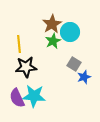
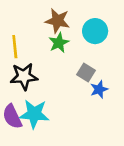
brown star: (52, 24) -> (58, 21), turned -30
cyan circle: (70, 32) -> (95, 31), moved

